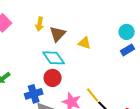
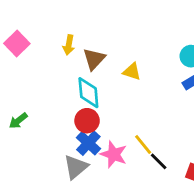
cyan diamond: (54, 58) -> (88, 93), turned 30
blue cross: (34, 94) -> (88, 143), moved, turned -30

